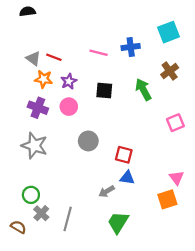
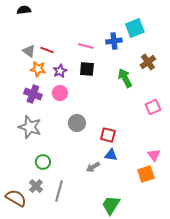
cyan square: (169, 32) -> (135, 28), moved
black square: (104, 91) -> (87, 69), moved
green circle: (31, 195) -> (43, 162), moved
green trapezoid: (118, 222) -> (111, 205), moved
brown semicircle: (18, 227) -> (16, 198), size x1.5

